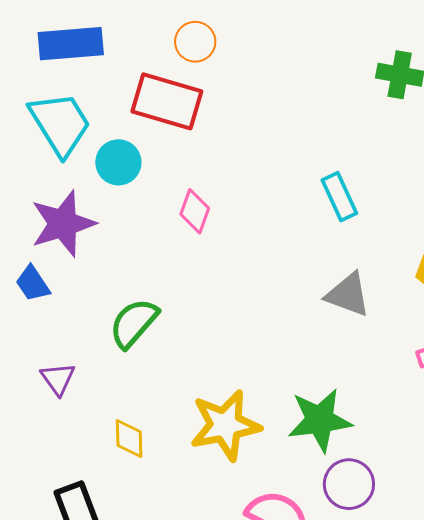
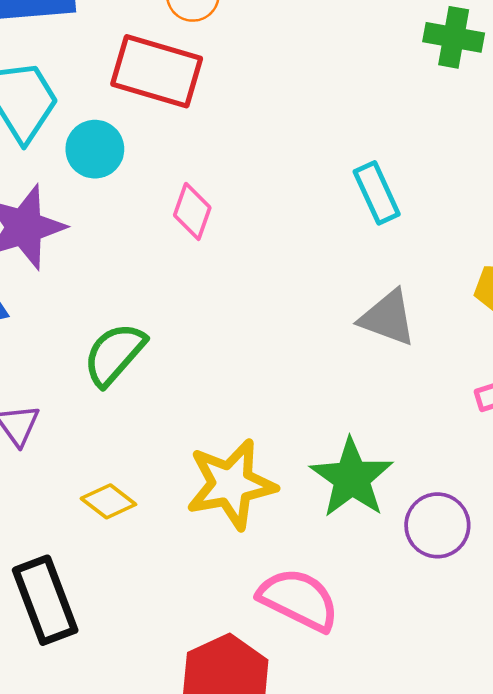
green star: (320, 420) -> (352, 478), turned -30
yellow diamond: (129, 439) -> (108, 501), turned -51
purple circle: (349, 484) -> (437, 525), moved

